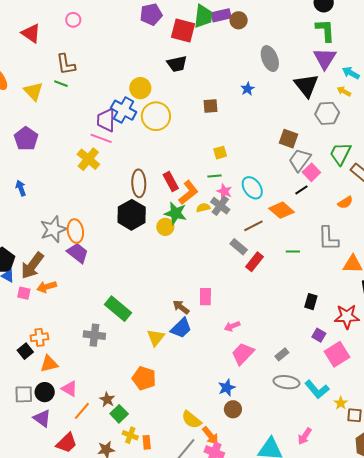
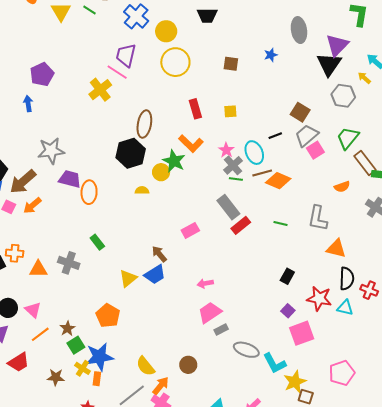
purple triangle: (325, 58) -> (337, 45), moved
blue cross: (124, 110) -> (136, 16), moved
purple pentagon: (26, 139) -> (42, 74), moved
green line: (214, 176) -> (236, 179), moved
red rectangle: (171, 181) -> (195, 109), moved
black line: (301, 190) -> (275, 136), moved
orange L-shape: (188, 192) -> (191, 144), turned 70
gray cross: (220, 206) -> (233, 165), moved
yellow semicircle: (203, 208) -> (142, 190), moved
orange diamond: (282, 210) -> (278, 181), turned -30
brown line: (253, 226) -> (262, 173), moved
orange ellipse: (75, 231) -> (89, 192), moved
gray rectangle: (239, 247) -> (228, 207), size x1.4
purple trapezoid: (78, 253) -> (70, 179), turned -35
orange arrow: (47, 287) -> (32, 205), turned -36
pink rectangle: (205, 297) -> (190, 230), moved, turned 48
green rectangle: (118, 309) -> (97, 242), size x0.6
gray rectangle: (282, 354) -> (221, 330), moved
orange triangle: (49, 364) -> (38, 269), moved
blue star: (227, 388) -> (99, 357), moved, size x1.6
yellow star: (341, 403) -> (295, 382), size x1.6
orange arrow: (210, 436) -> (161, 386), turned -114

